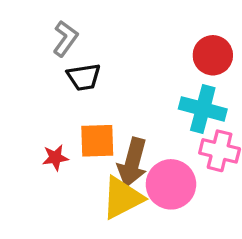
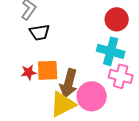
red star: (55, 158) -> (29, 72), moved

